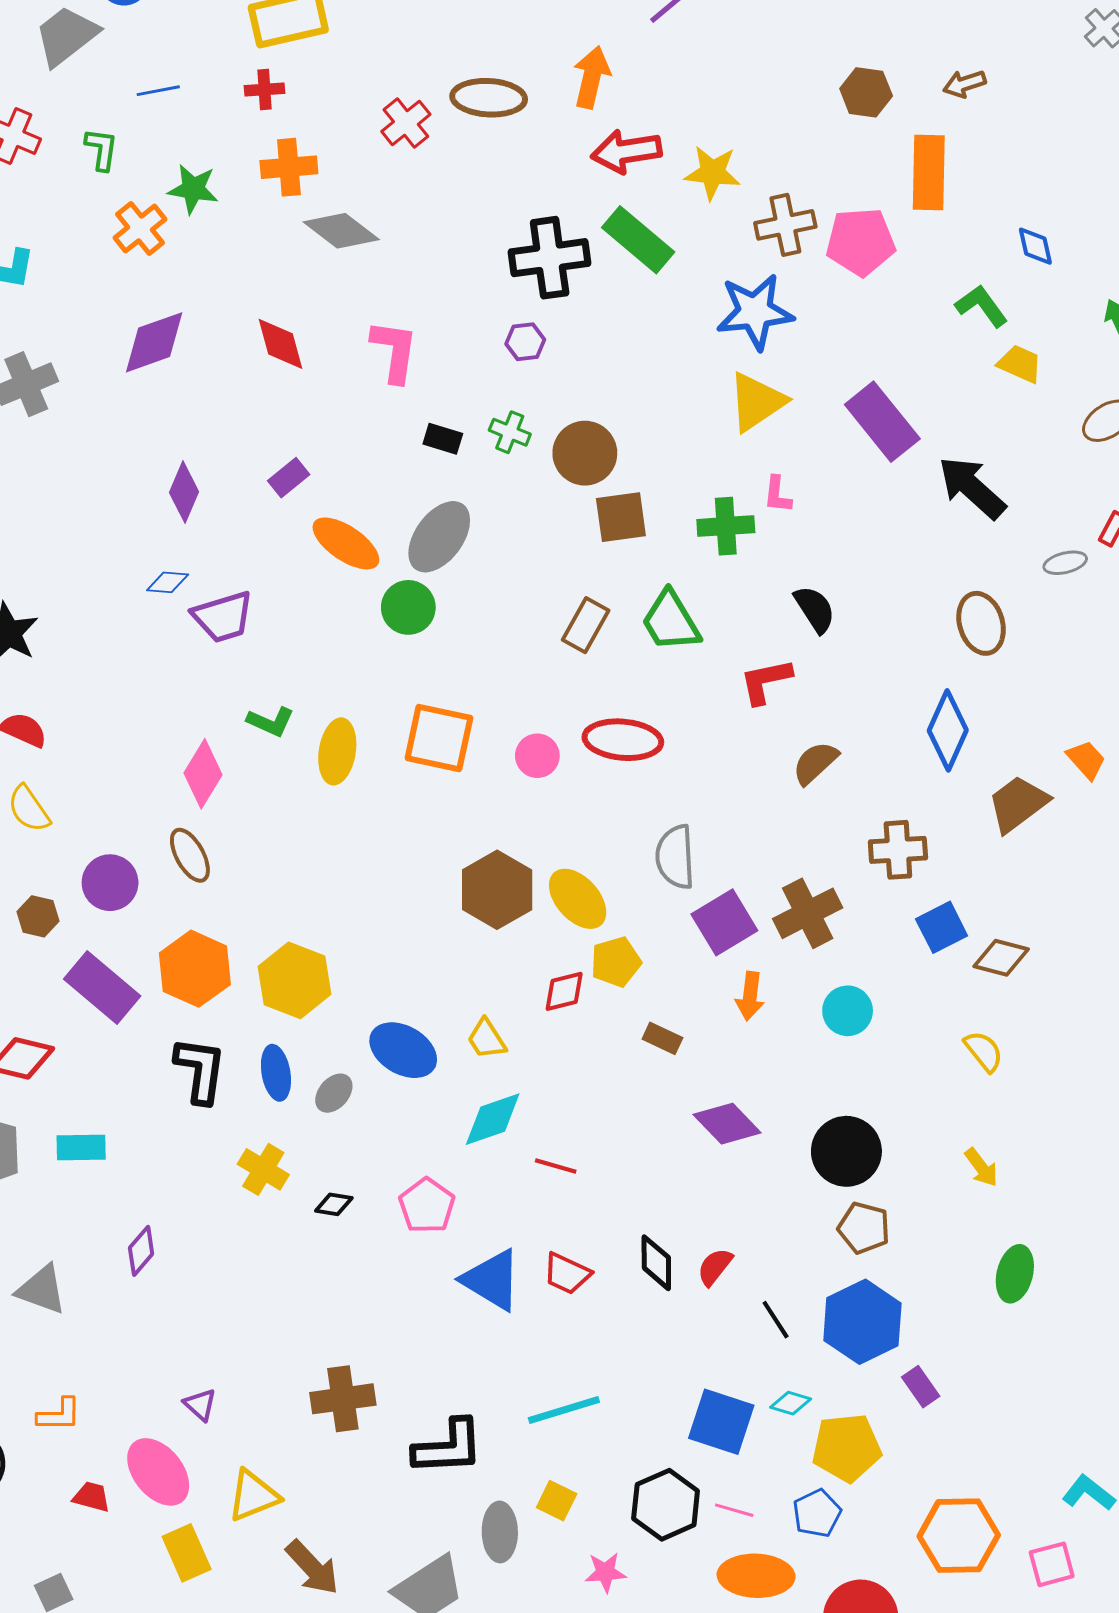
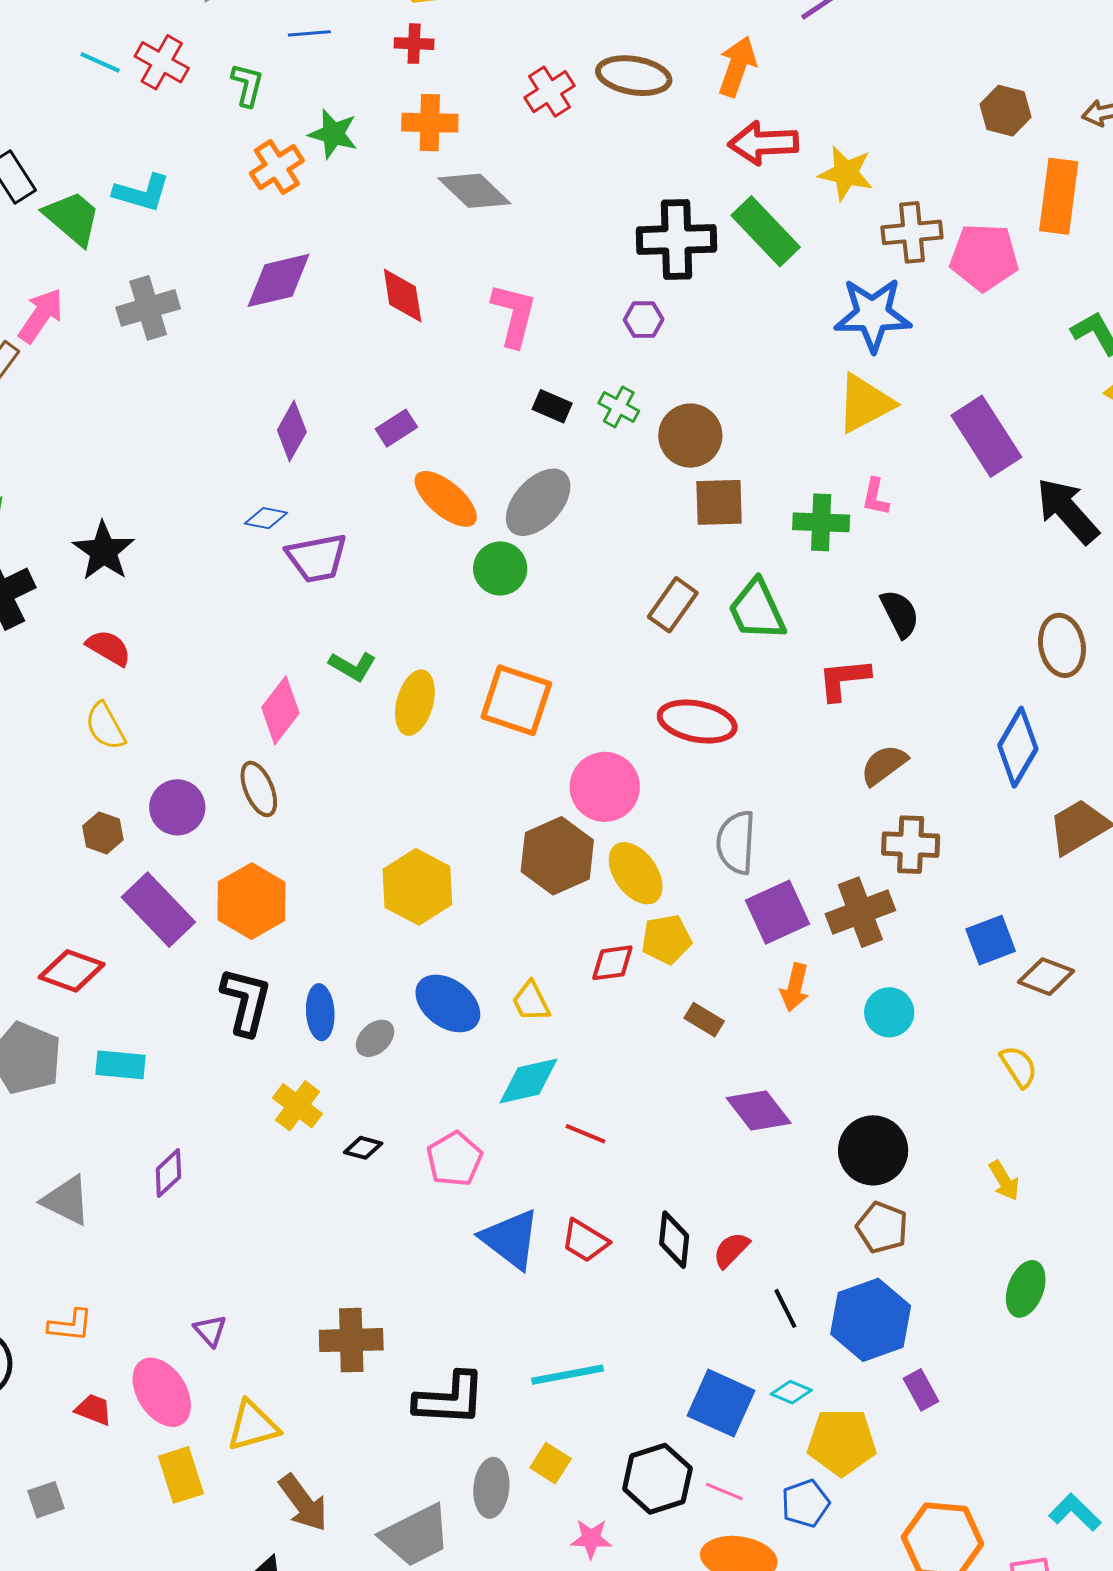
pink circle: (537, 756) -> (605, 787), moved, size x1.6
brown cross: (898, 850) -> (911, 845), moved
yellow hexagon: (295, 980) -> (417, 887), moved

